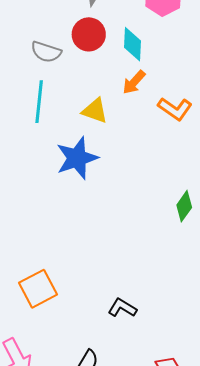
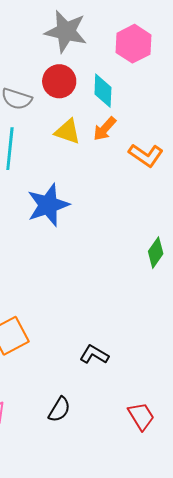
yellow triangle: (95, 111) -> (68, 132), moved

